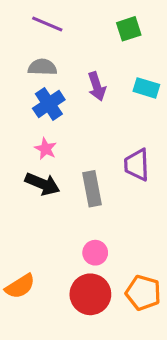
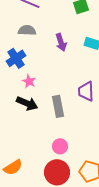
blue cross: (49, 104) -> (16, 58), moved

